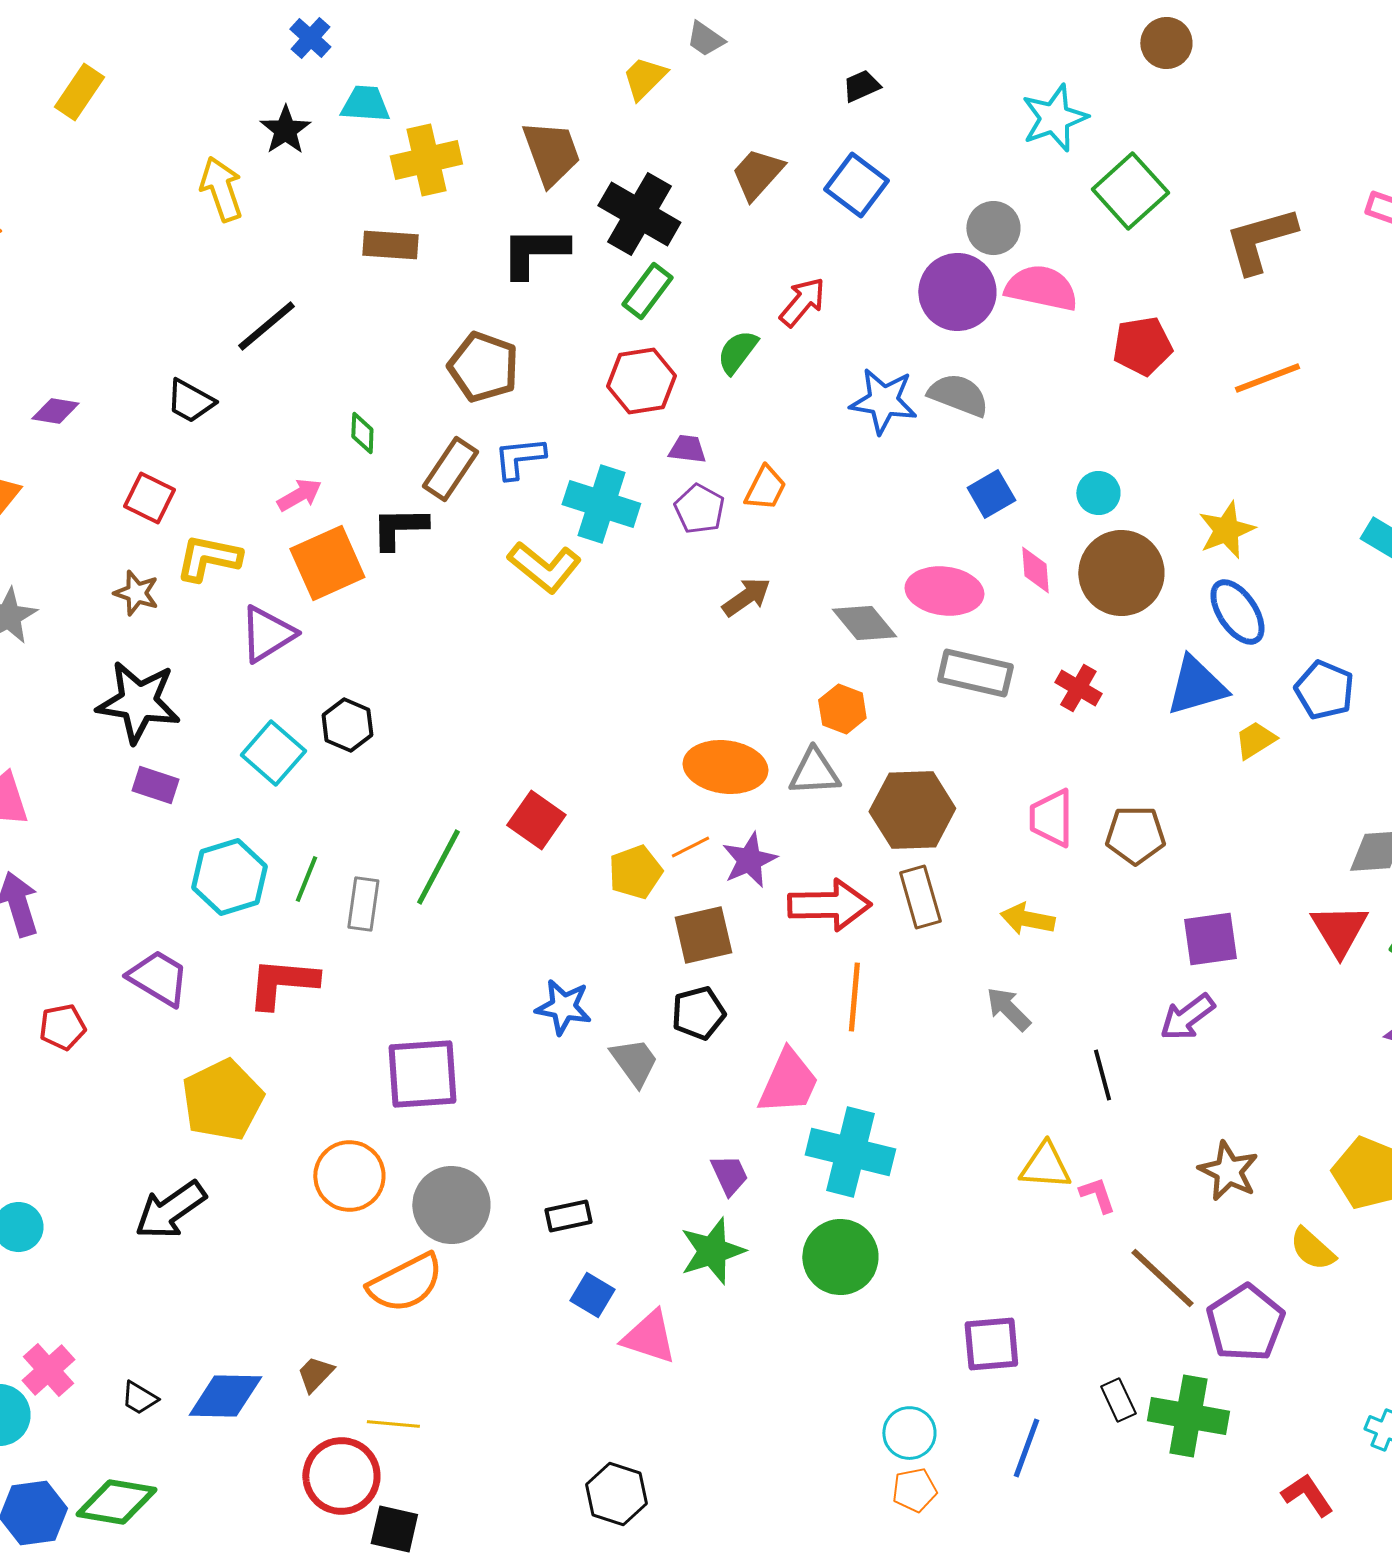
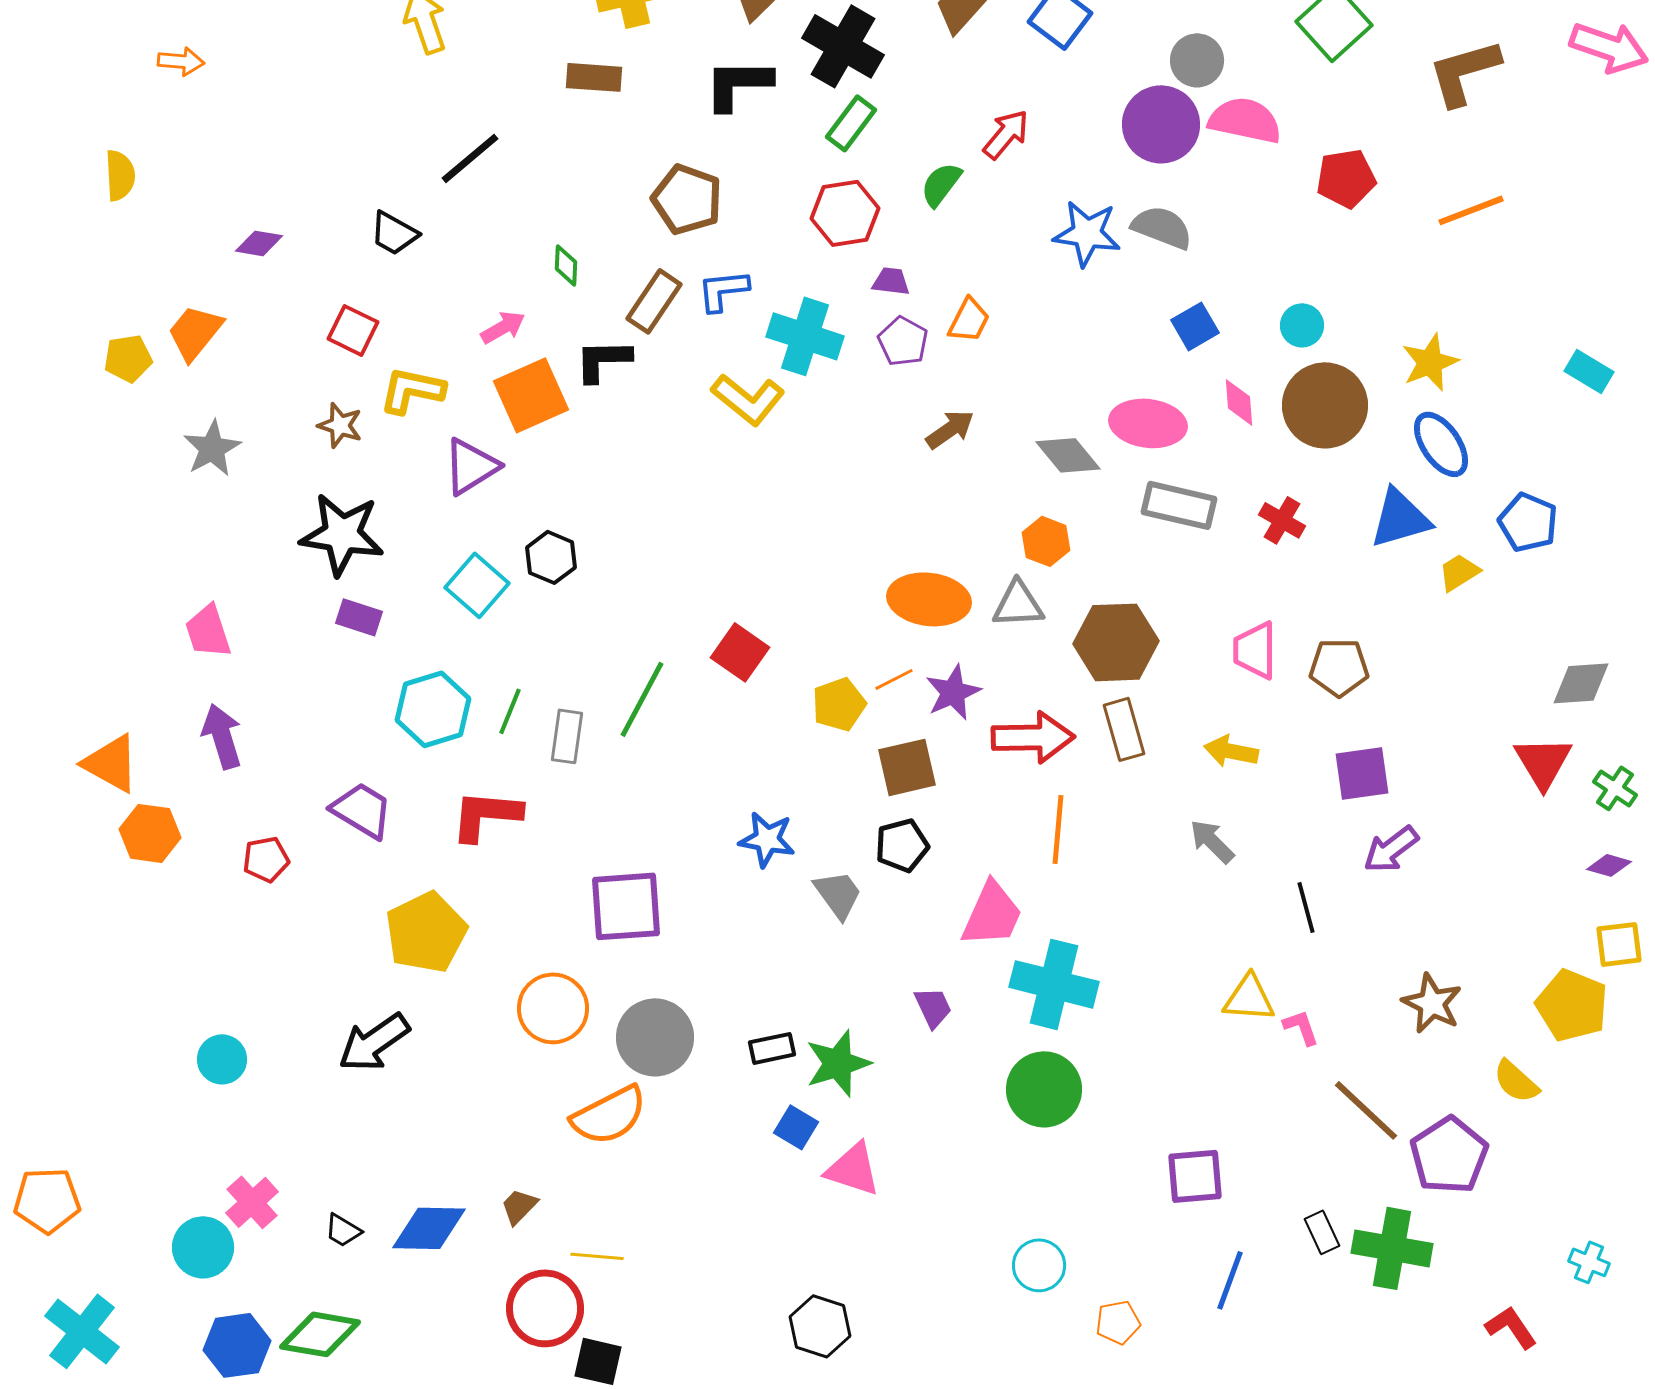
purple square: (1210, 939) -> (1362, 773), moved
green star: (712, 1251) -> (838, 1063), moved
cyan circle: (909, 1433) -> (1039, 1265), moved

